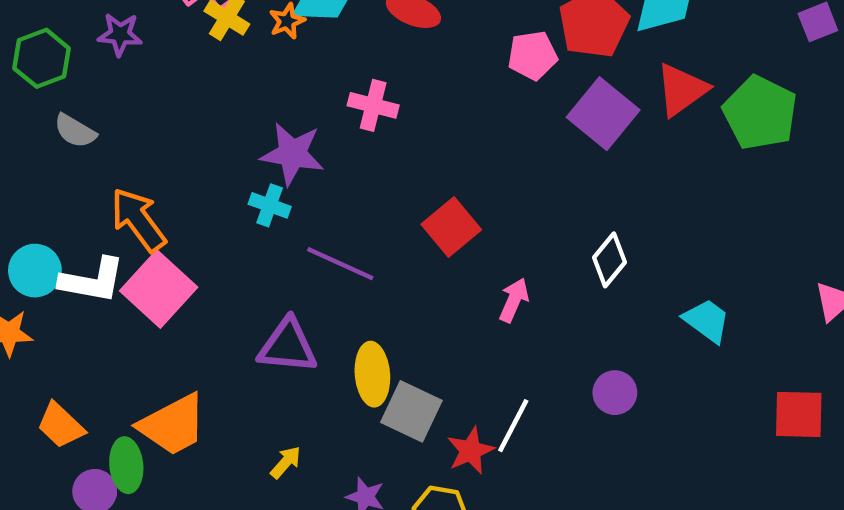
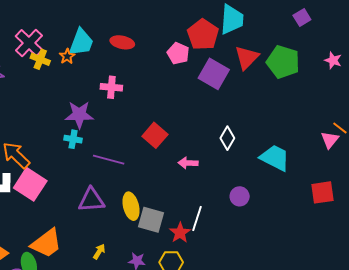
pink pentagon: (532, 55) -> (178, 53), turned -30
pink arrow: (514, 300) -> (188, 163), turned -102
cyan trapezoid: (707, 321) -> (275, 158), size x1.4

